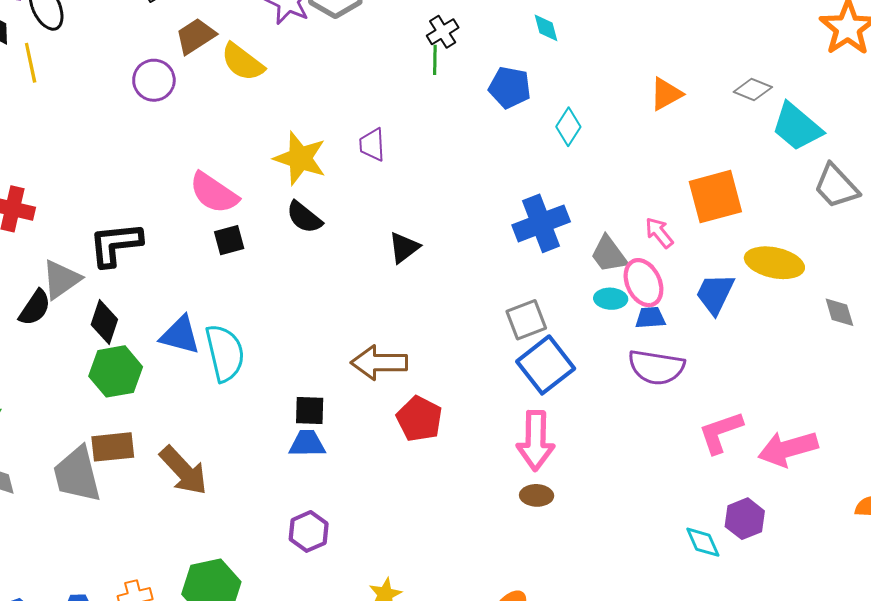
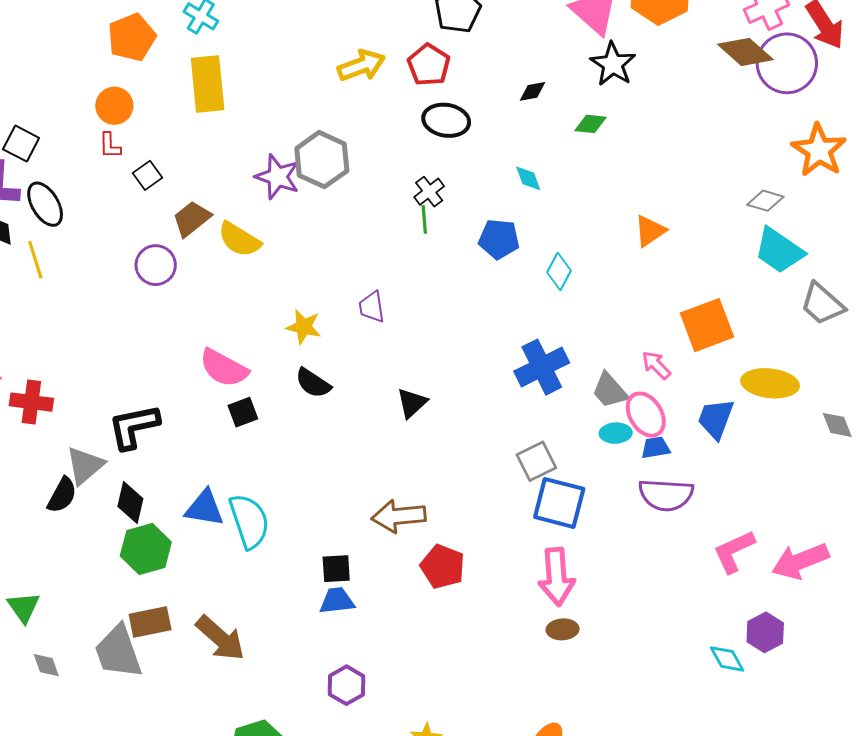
gray diamond: (753, 89) -> (765, 201), moved
yellow star: (300, 158) -> (304, 327), size x0.7
blue square: (546, 365) -> (559, 503), turned -32

